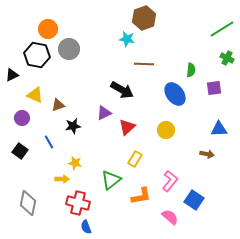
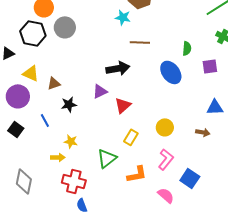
black arrow: (122, 90) -> (118, 68), turned -40
purple circle: (22, 118) -> (18, 96), size x1.5
yellow circle: (166, 130) -> (165, 127), moved

